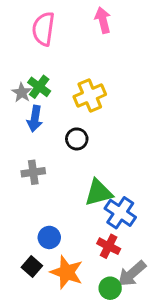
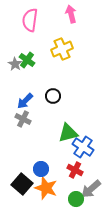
yellow cross: (90, 96) -> (62, 49), moved
blue arrow: (35, 119) -> (25, 101), moved, turned 36
gray cross: (33, 172) -> (23, 119), turned 35
blue circle: (49, 237) -> (41, 169), moved
black square: (32, 266) -> (22, 184), size x1.5

